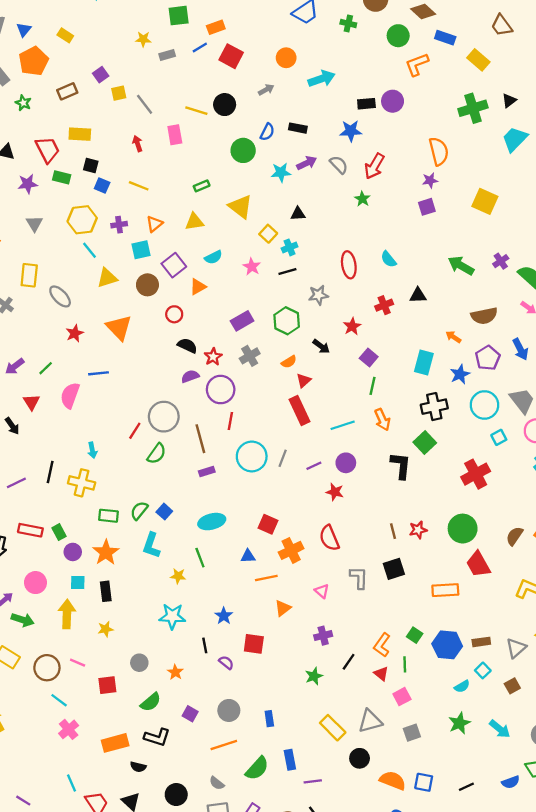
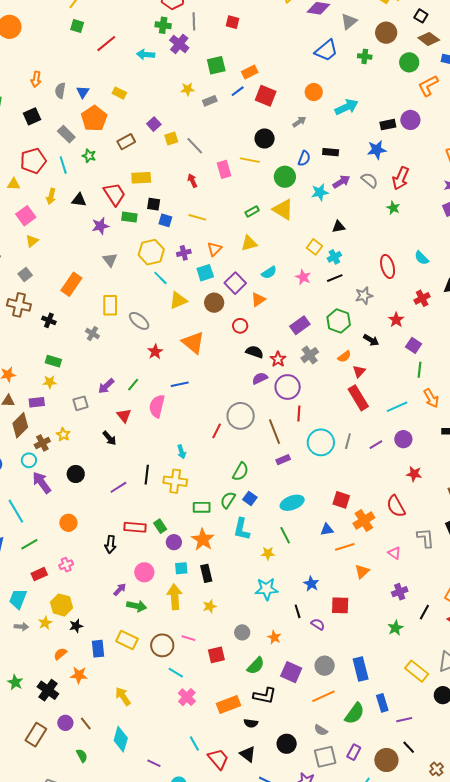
yellow line: (196, 111) -> (250, 160), moved
yellow triangle: (240, 207) -> (283, 209), moved
green semicircle: (157, 454) -> (240, 472), moved
red star: (335, 492) -> (414, 474), moved
purple square: (190, 714) -> (291, 672), size x1.5
blue rectangle: (269, 719) -> (361, 669), size x1.6

